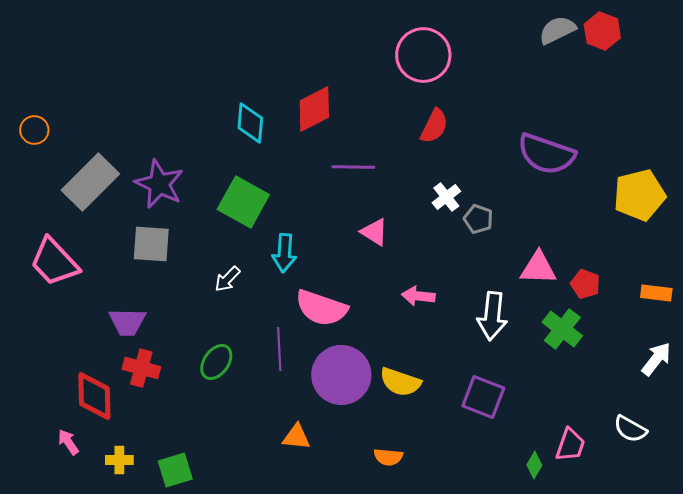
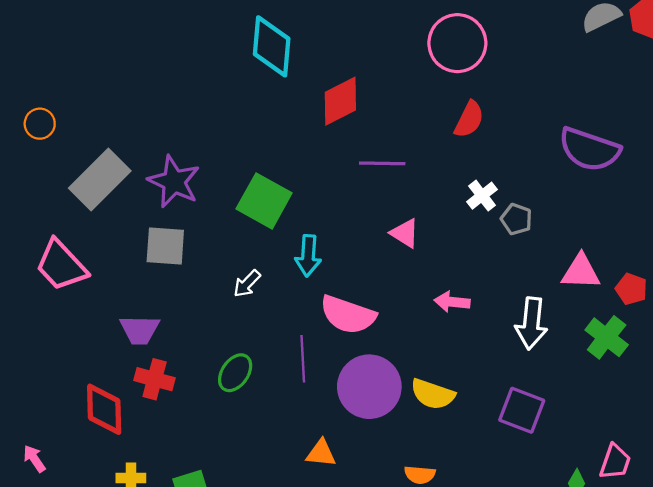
cyan diamond: (250, 123) -> (272, 46), moved, size x1.4
pink arrow: (68, 442) -> (34, 459), moved

